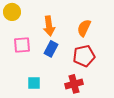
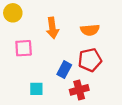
orange semicircle: (84, 28) -> (90, 30), turned -120
blue rectangle: (51, 49) -> (64, 70), moved

